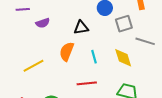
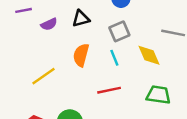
gray square: (124, 24) -> (119, 31), moved
black triangle: (81, 28) -> (81, 19), moved

